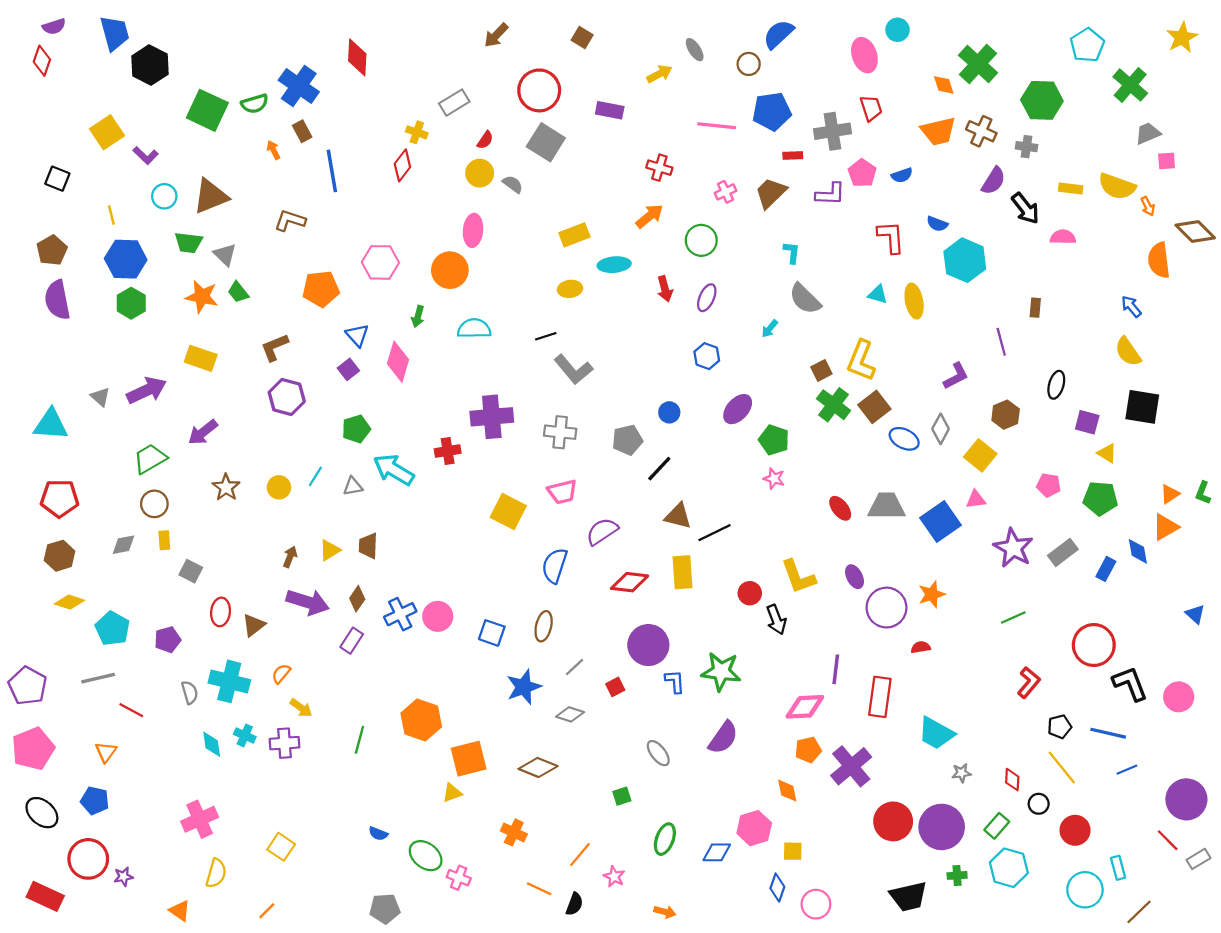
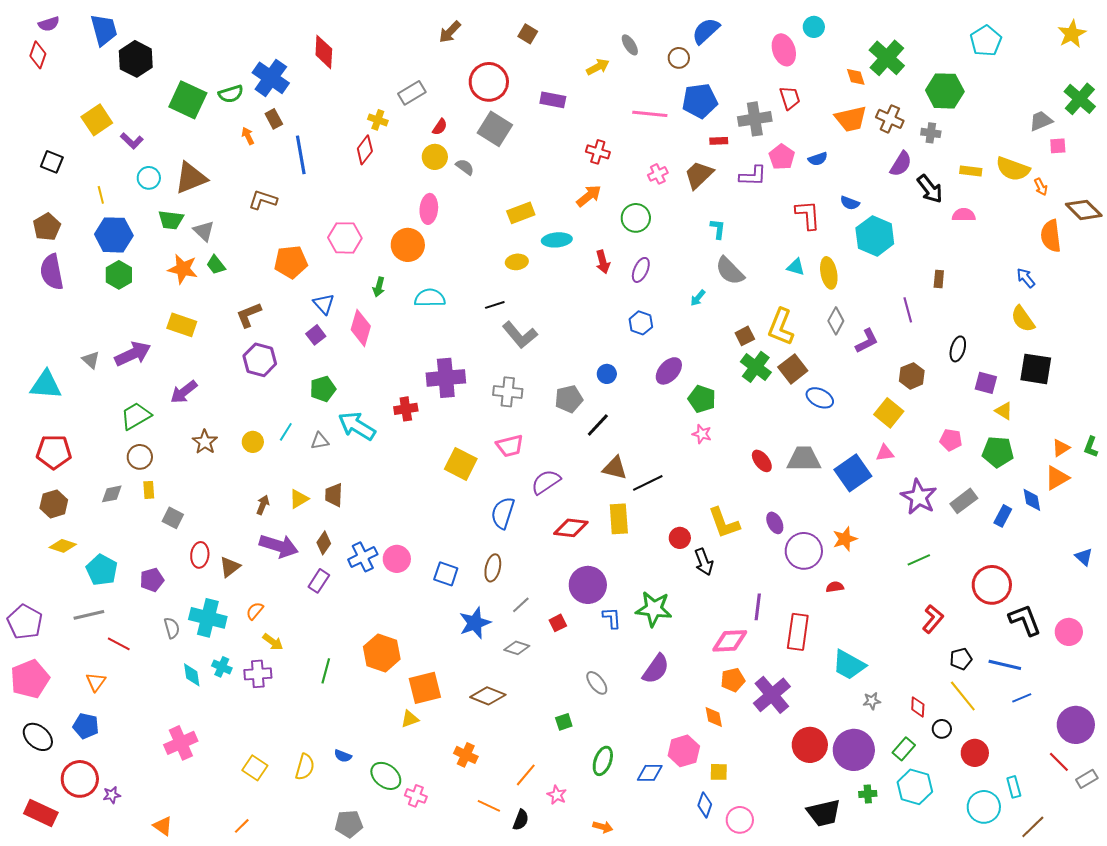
green cross: (1130, 85) -> (1080, 99), moved
gray diamond: (941, 429) -> (836, 321), moved
yellow semicircle: (216, 873) -> (305, 767), moved

